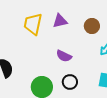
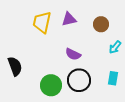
black circle: (70, 82) -> (79, 80), size x1.5

